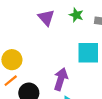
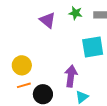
orange line: (11, 81) -> (24, 85), turned 32

